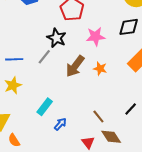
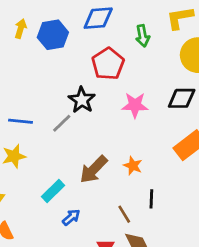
brown arrow: (75, 66) -> (94, 169), moved
orange star: (100, 69) -> (133, 166), moved
black line: (131, 109) -> (151, 199), moved, turned -48

